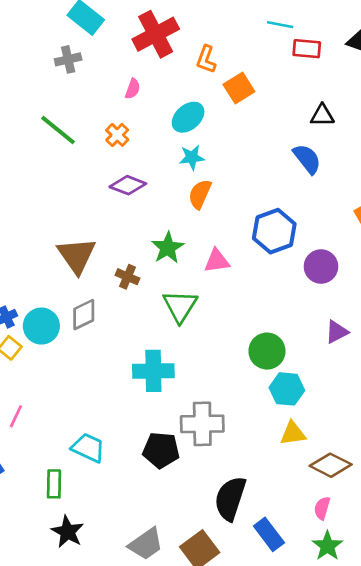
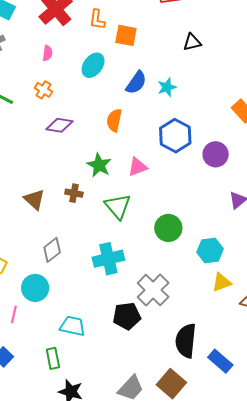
orange square: (239, 88) -> (126, 35), turned -35
cyan star: (192, 157) -> (167, 87), moved
blue semicircle: (307, 159) -> (136, 83), moved, turned 85
brown triangle: (77, 255) -> (34, 199), moved, size x0.7
gray diamond: (84, 315) -> (52, 250), moved
cyan circle: (41, 326) -> (35, 288), moved
green circle: (267, 351) -> (168, 228), moved
gray cross: (202, 424) -> (153, 290), turned -32

